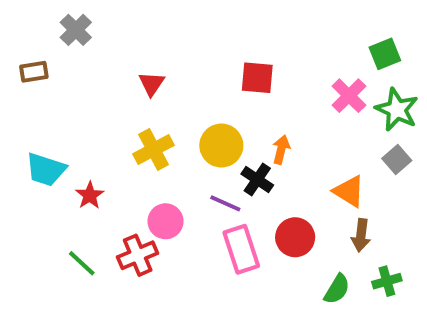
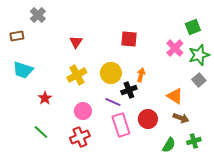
green star: (397, 110) -> (199, 55), turned 30
cyan trapezoid: (46, 169) -> (23, 70), moved
black cross: (257, 179) -> (129, 90), turned 35
brown arrow: (361, 235) -> (181, 118), turned -77
red cross: (138, 255) -> (80, 137), moved

